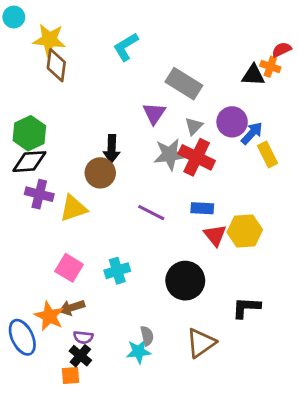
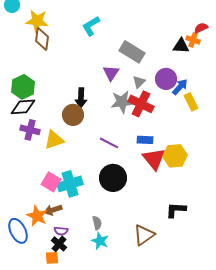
red triangle: (215, 235) -> (154, 159), size x1.4
cyan cross: (117, 271) -> (70, 184), moved, size x1.4
black circle: (185, 281) -> (113, 178), moved
gray semicircle: (147, 336) -> (97, 223), moved
cyan star: (139, 351) -> (100, 241), turned 30

